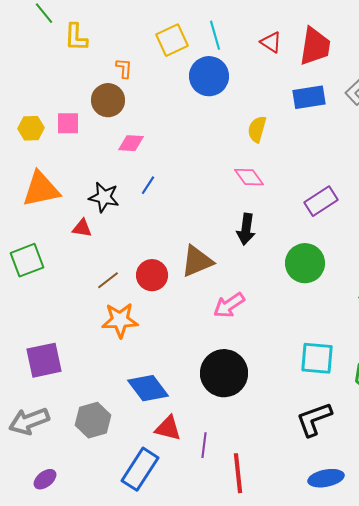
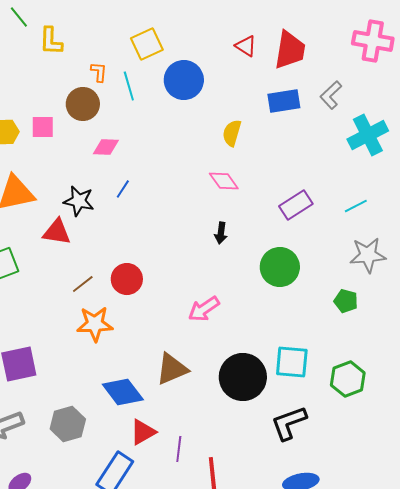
cyan line: (215, 35) -> (129, 86), moved
red triangle: (82, 228) -> (57, 232), size x1.4
black arrow: (246, 229) -> (221, 233), size x0.7
brown triangle: (197, 261) -> (172, 369), moved
black circle: (224, 373) -> (243, 377), moved
red triangle: (168, 428) -> (143, 432), turned -44

